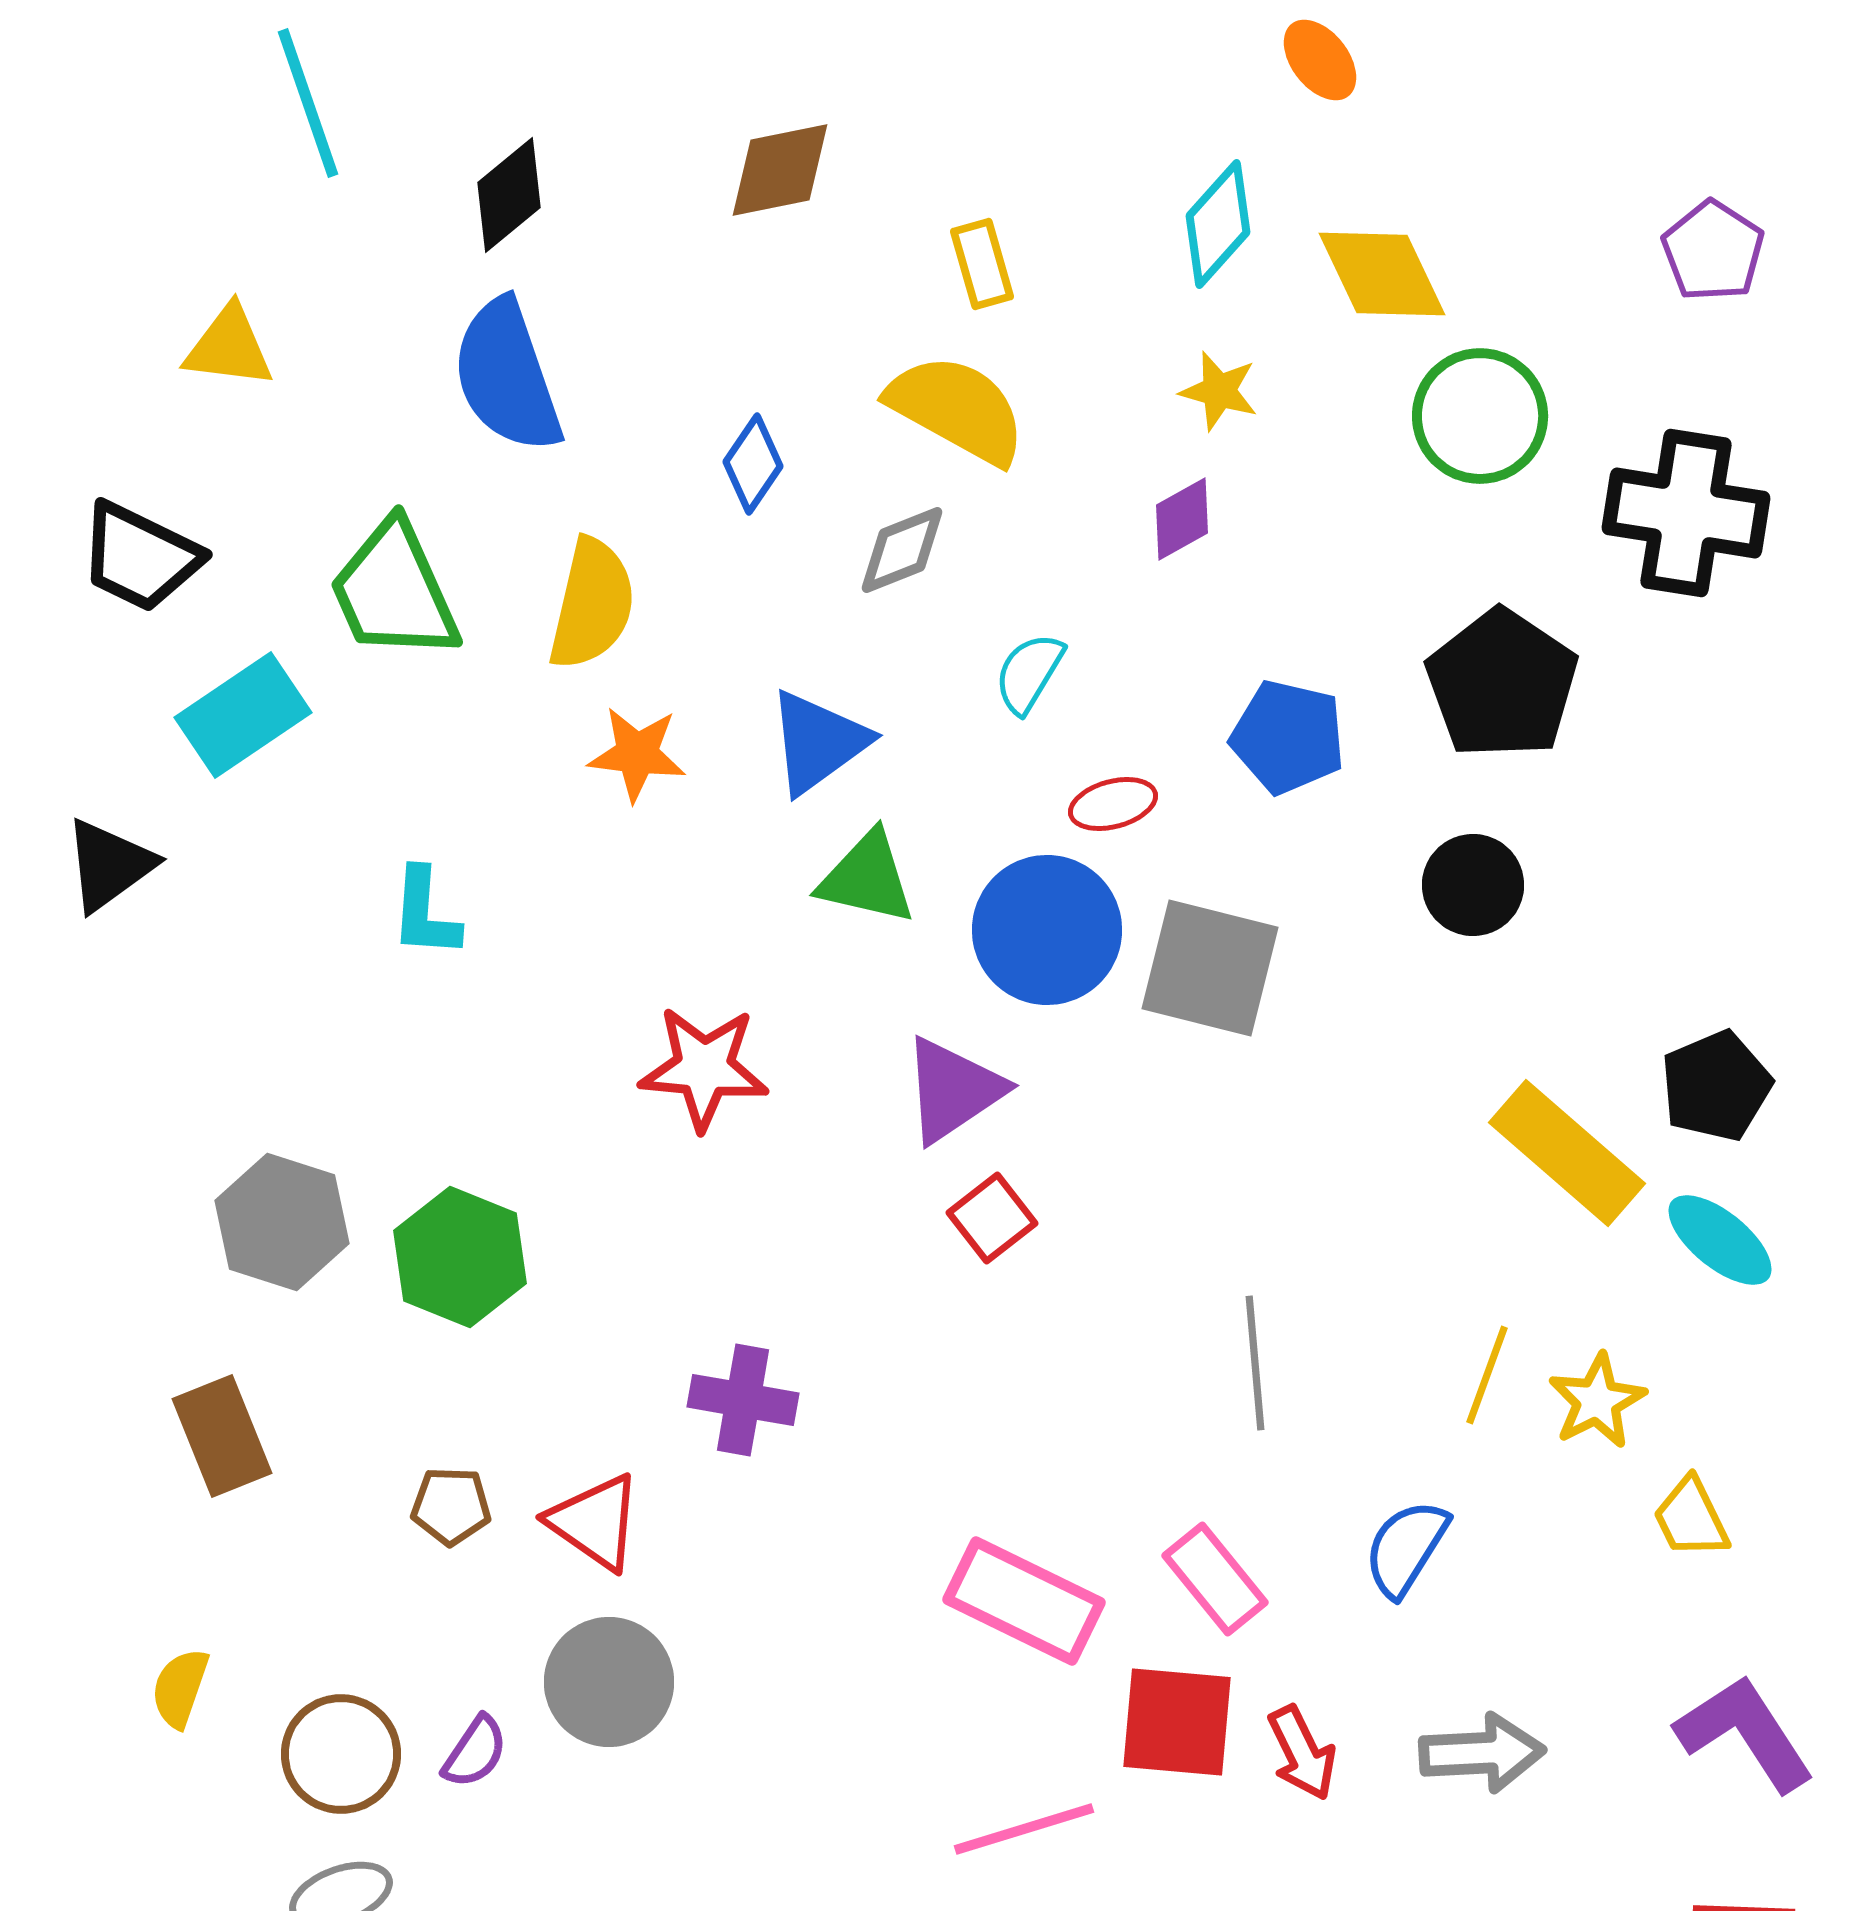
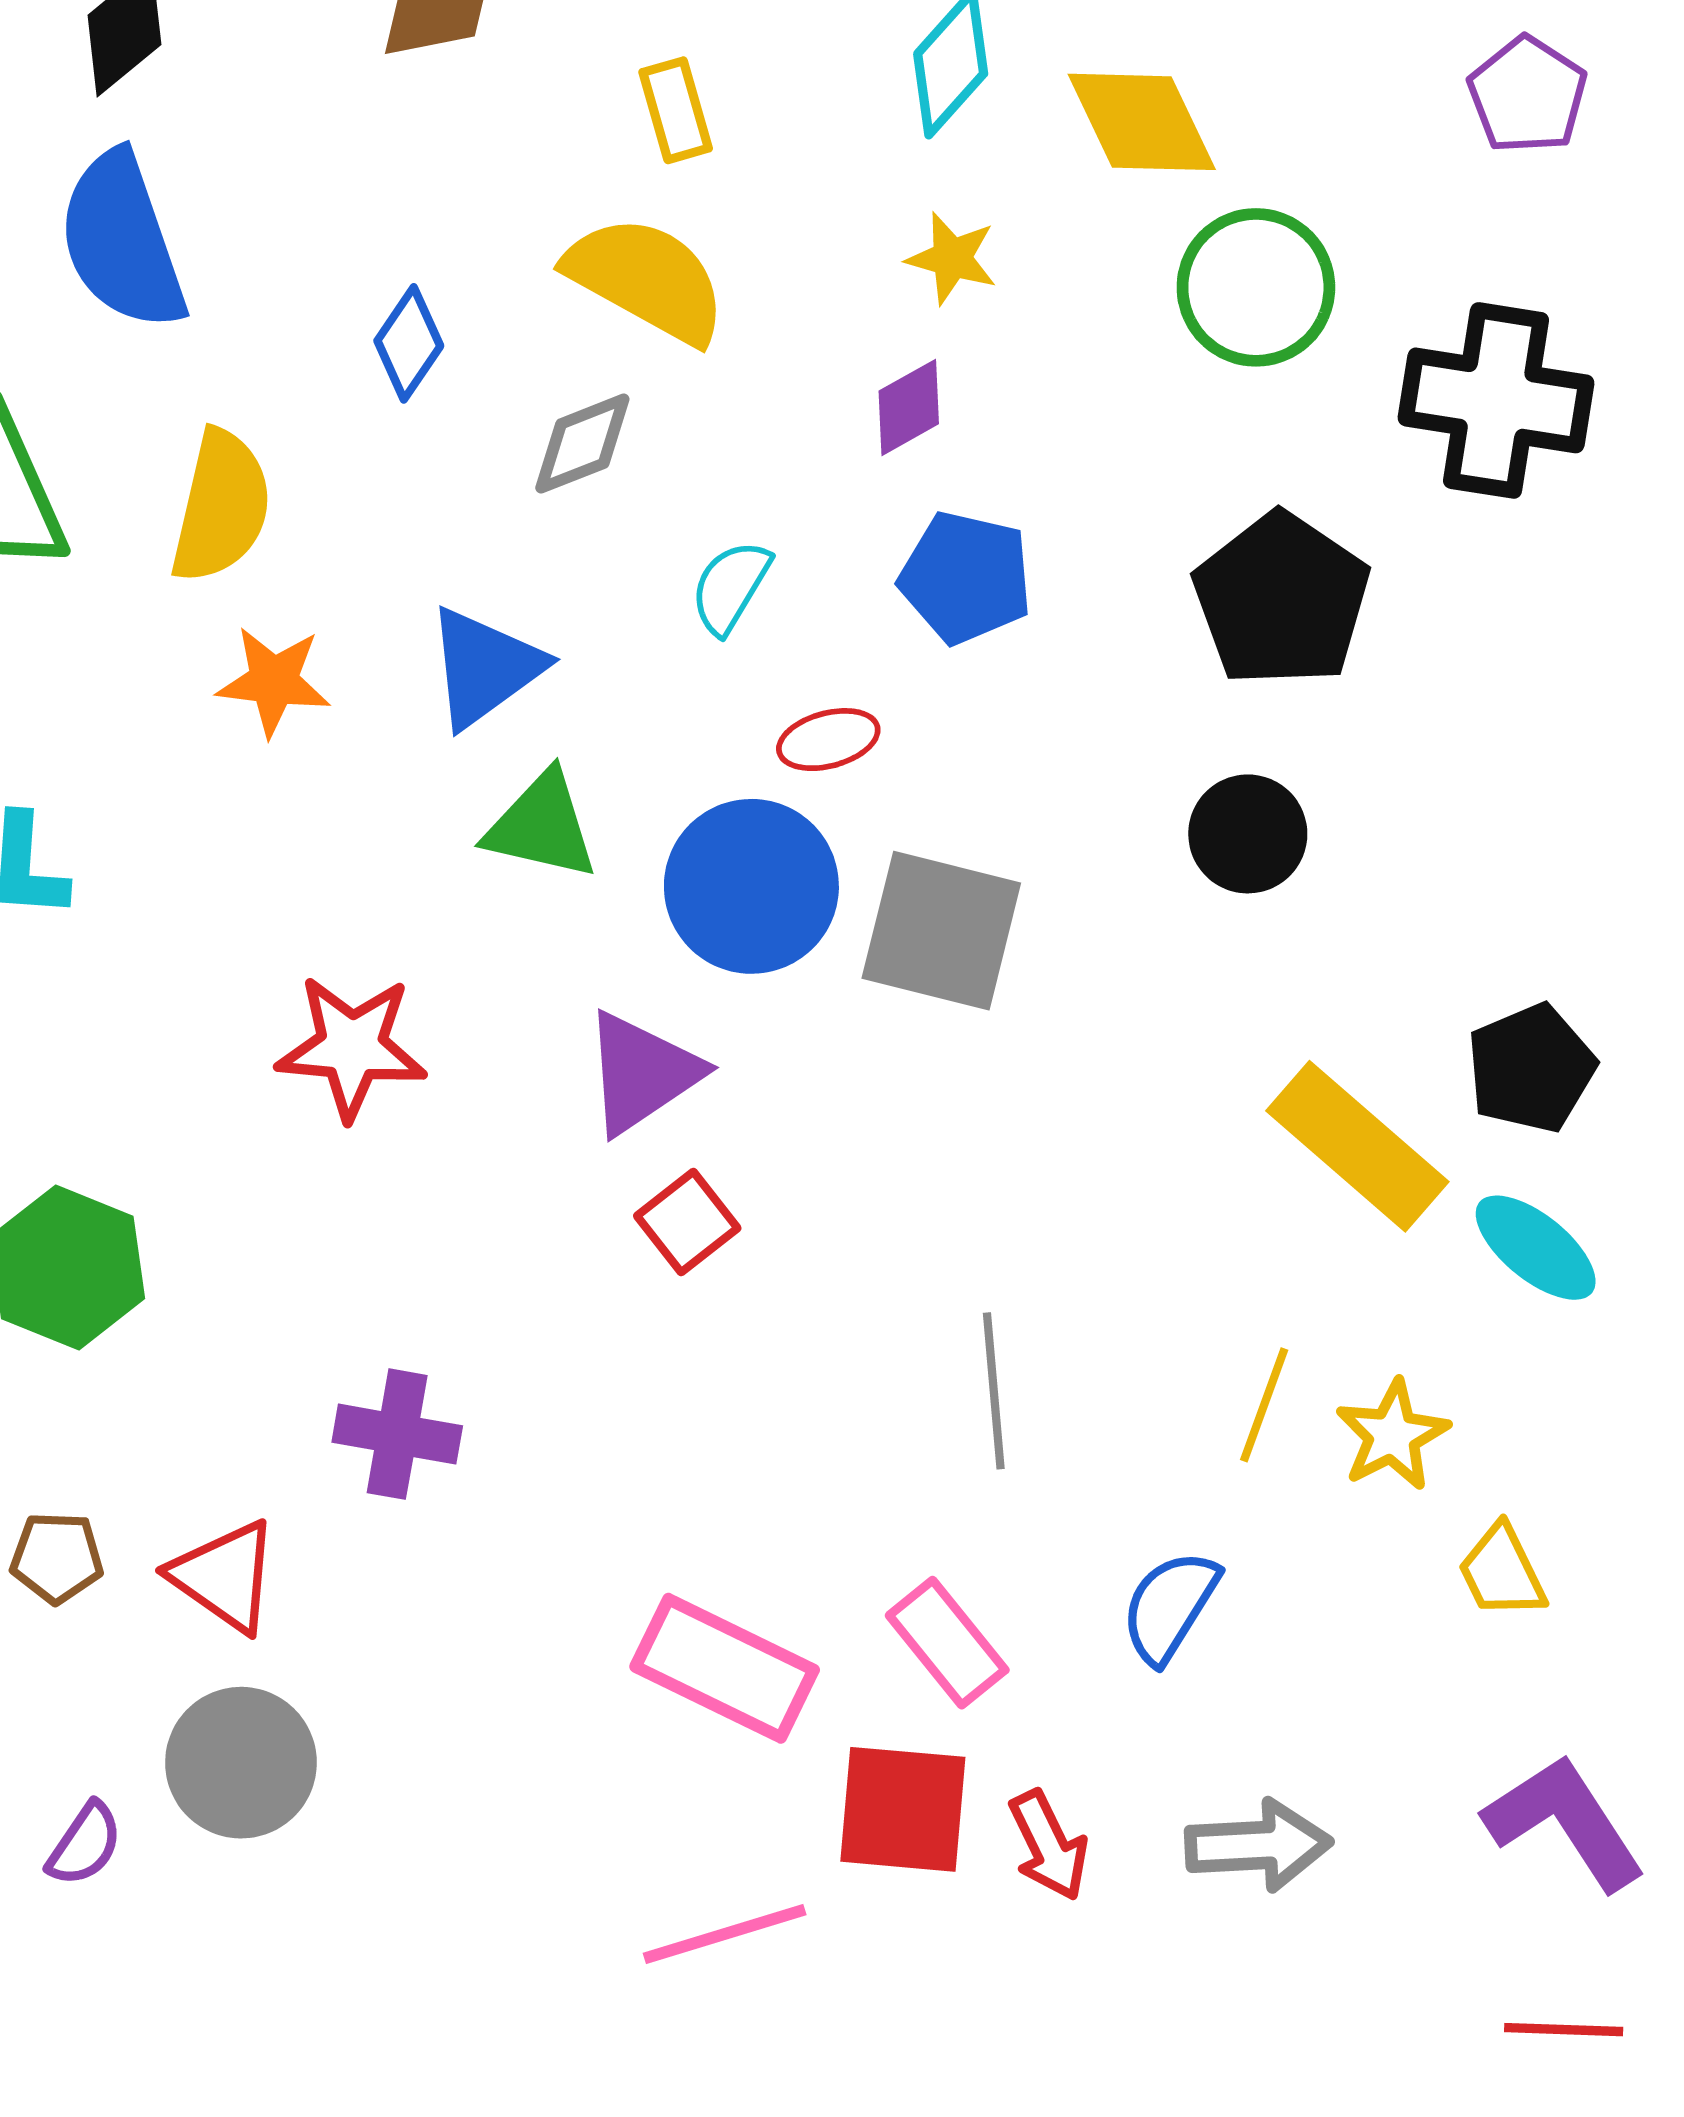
blue pentagon: (1288, 737) -> (966, 578), moved

